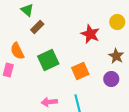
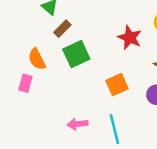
green square: (48, 60) -> (76, 54), moved

